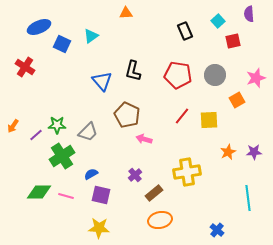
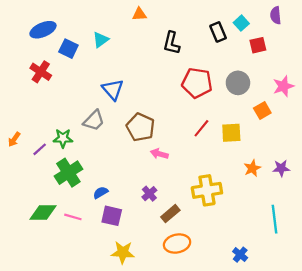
black rectangle: (185, 31) -> (218, 32), moved
red cross: (25, 67) -> (41, 72), moved
black L-shape: (133, 71) -> (171, 43), moved
gray trapezoid: (88, 132) -> (94, 121), moved
yellow star: (99, 228) -> (123, 252), moved

